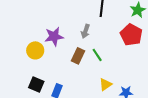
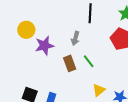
yellow circle: (35, 50) -> (26, 30), moved
brown rectangle: (78, 56) -> (70, 63), turned -42

